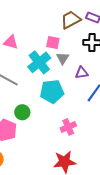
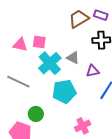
pink square: (53, 42) -> (39, 42), moved
gray triangle: (63, 58) -> (73, 58), turned -32

